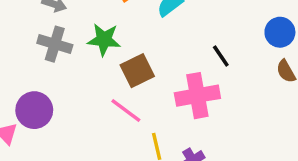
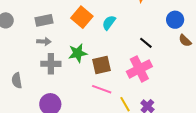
brown square: (137, 71) -> (101, 65), turned 30

